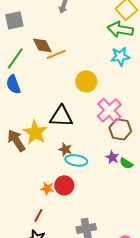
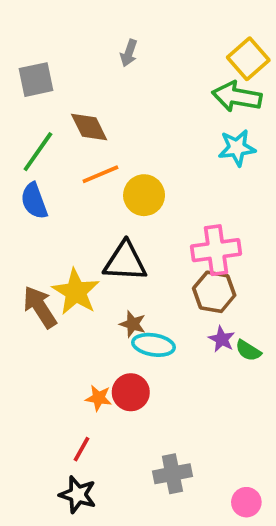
orange line: (56, 54) -> (100, 174), moved
yellow circle: (86, 81) -> (144, 195), moved
pink cross: (109, 110) -> (216, 250), turned 35
brown hexagon: (120, 129) -> (214, 292), moved

